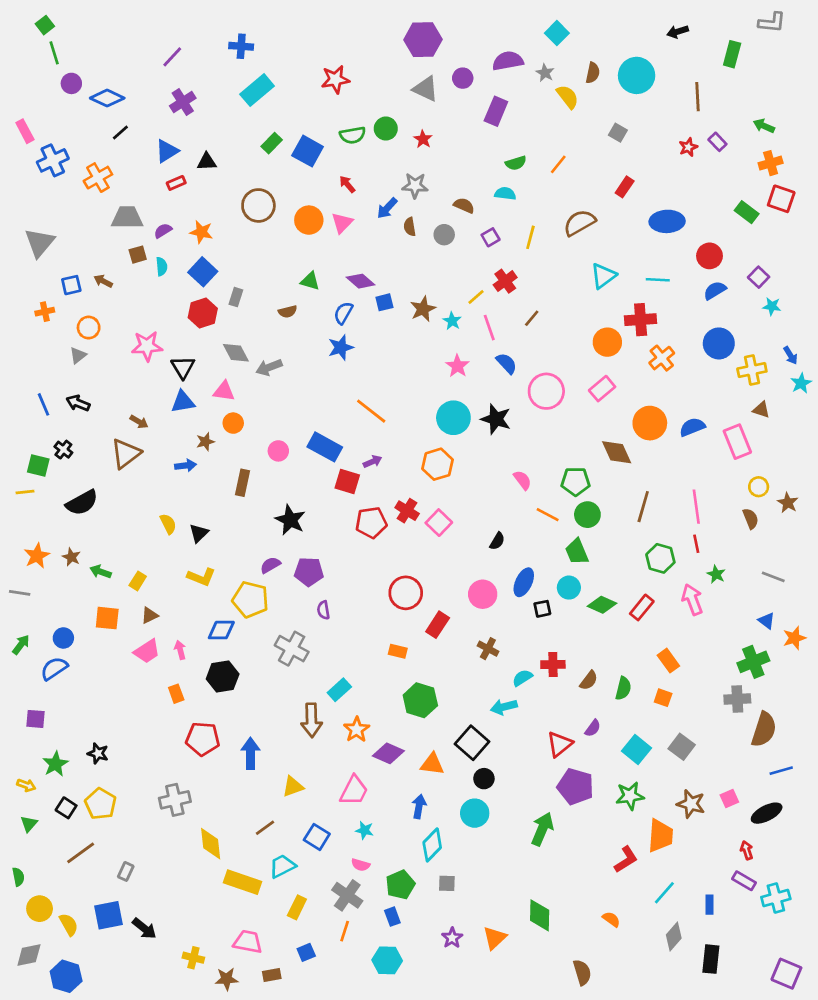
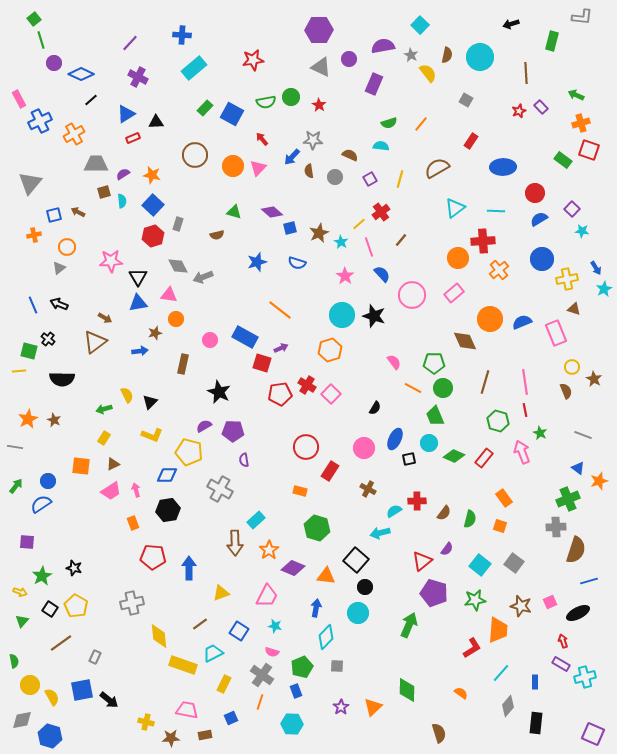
purple cross: (183, 102) -> (138, 77), turned -30
blue semicircle: (343, 313) -> (297, 263), moved, turned -102
black semicircle: (82, 503) -> (62, 379), turned 30
green arrow: (101, 572) -> (104, 409), moved, turned -35

